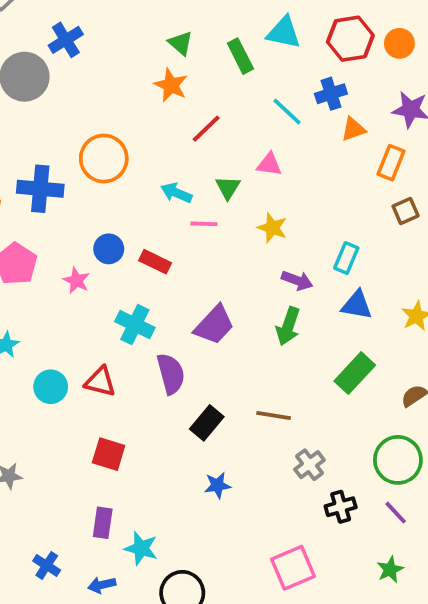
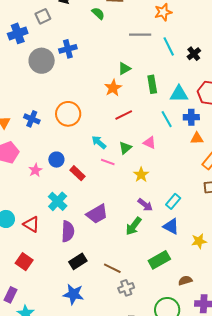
cyan triangle: (284, 33) -> (179, 94), moved, turned -30
green triangle: (181, 43) -> (124, 68), turned 32
blue cross: (40, 189) -> (32, 119), size x0.7
gray cross: (309, 465) -> (126, 288), moved
blue star: (217, 485) -> (73, 294), size x1.5

